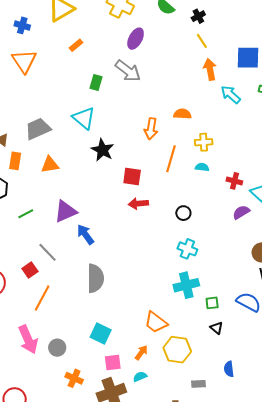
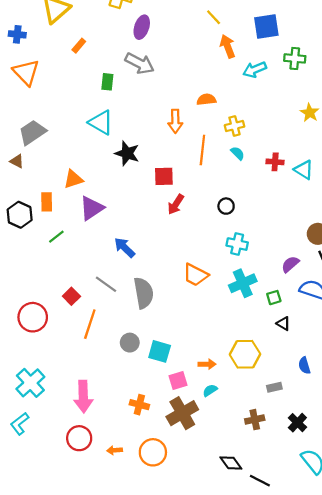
cyan arrow: (231, 95) -> (255, 70), turned -55
gray trapezoid: (38, 129) -> (32, 132), moved
orange rectangle: (15, 161) -> (47, 202), moved
cyan semicircle: (202, 167) -> (238, 153), turned 48
red arrow: (138, 204) -> (176, 204), turned -42
purple triangle: (65, 211) -> (92, 208), moved
purple semicircle: (241, 212) -> (290, 264), moved
gray line: (48, 252) -> (106, 284), moved
orange trapezoid: (156, 322) -> (195, 275), moved
pink arrow: (28, 339) -> (83, 397), moved, turned 32
gray circle: (57, 348) -> (130, 343), moved
orange arrow: (141, 353) -> (207, 364), turned 63

